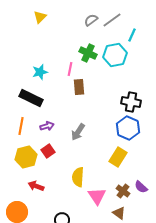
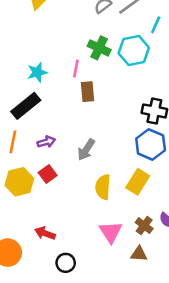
black rectangle: (31, 98) -> (26, 106), turned -65
yellow semicircle: (78, 177) -> (103, 187), moved
red arrow: (36, 186) -> (45, 233), moved
brown triangle: (119, 213) -> (139, 254), turned -32

